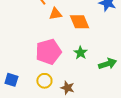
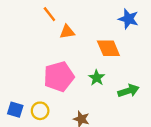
orange diamond: (79, 22) -> (108, 48), moved
yellow circle: (44, 81) -> (40, 111), moved

